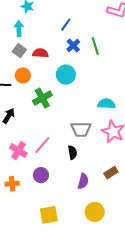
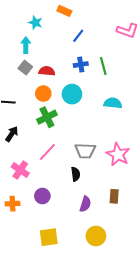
blue line: (66, 25) -> (78, 36), moved
blue cross: (73, 45) -> (81, 65), turned 32
orange circle: (23, 75) -> (43, 94), moved
cyan semicircle: (106, 104) -> (113, 103), moved
pink line: (42, 145) -> (47, 152), moved
brown rectangle: (111, 173) -> (114, 196), turned -56

